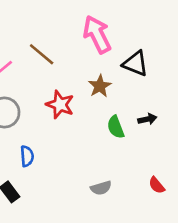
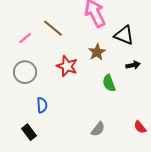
black arrow: (147, 119) -> (133, 65), moved
gray semicircle: (101, 188) -> (98, 129), turned -35

